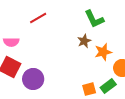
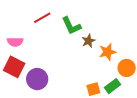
green L-shape: (94, 19) -> (71, 26), moved

